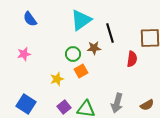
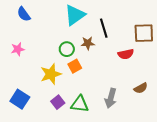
red semicircle: (132, 59) -> (126, 54), turned 70
yellow star: (57, 79) -> (51, 74), size x1.5
brown semicircle: (147, 105) -> (141, 88), moved

